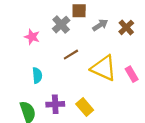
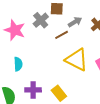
pink star: (32, 37) -> (15, 30), size x1.5
brown line: (71, 55) -> (62, 35), moved

